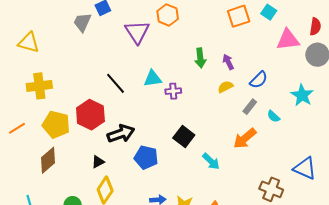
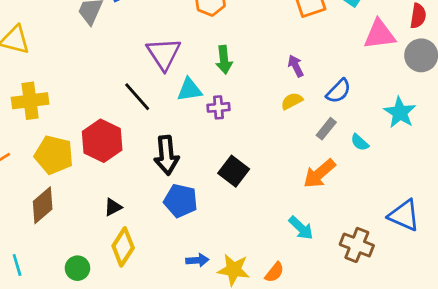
purple triangle: (137, 32) -> (164, 54), moved
green arrow: (200, 58) -> (224, 60), moved
black arrow: (121, 134) -> (166, 155), moved, turned 104
cyan arrow: (211, 161) -> (301, 228), moved

